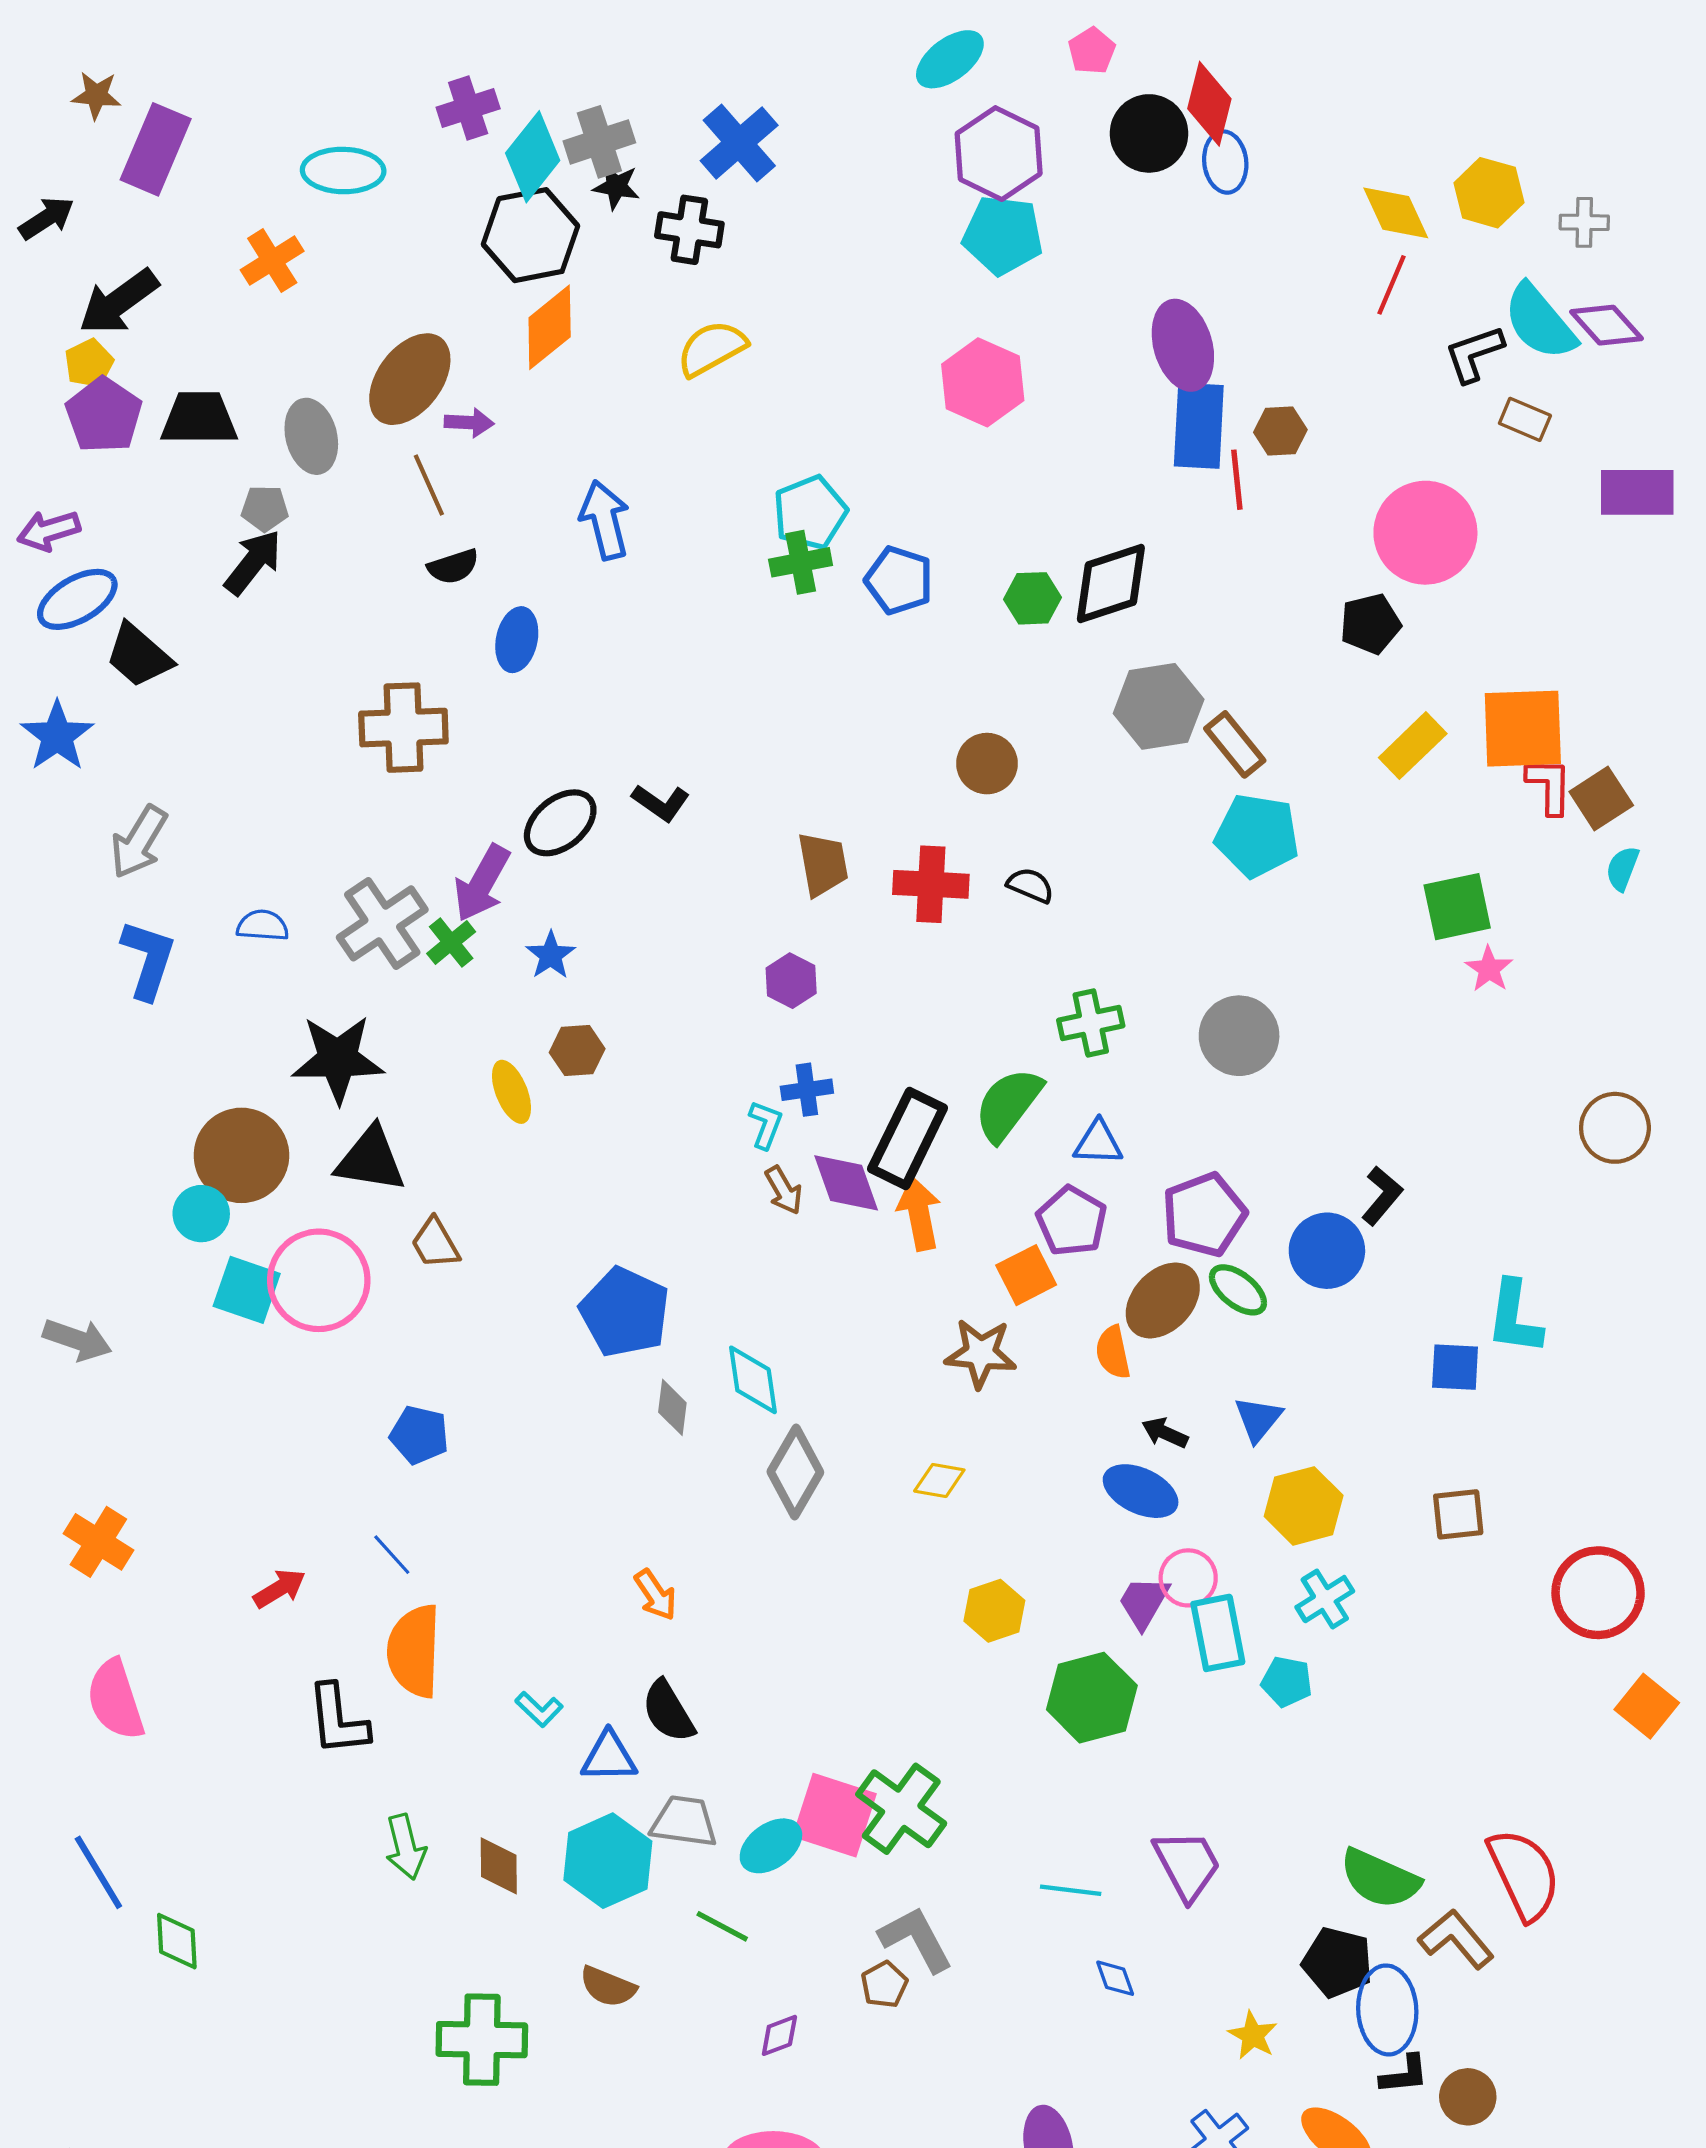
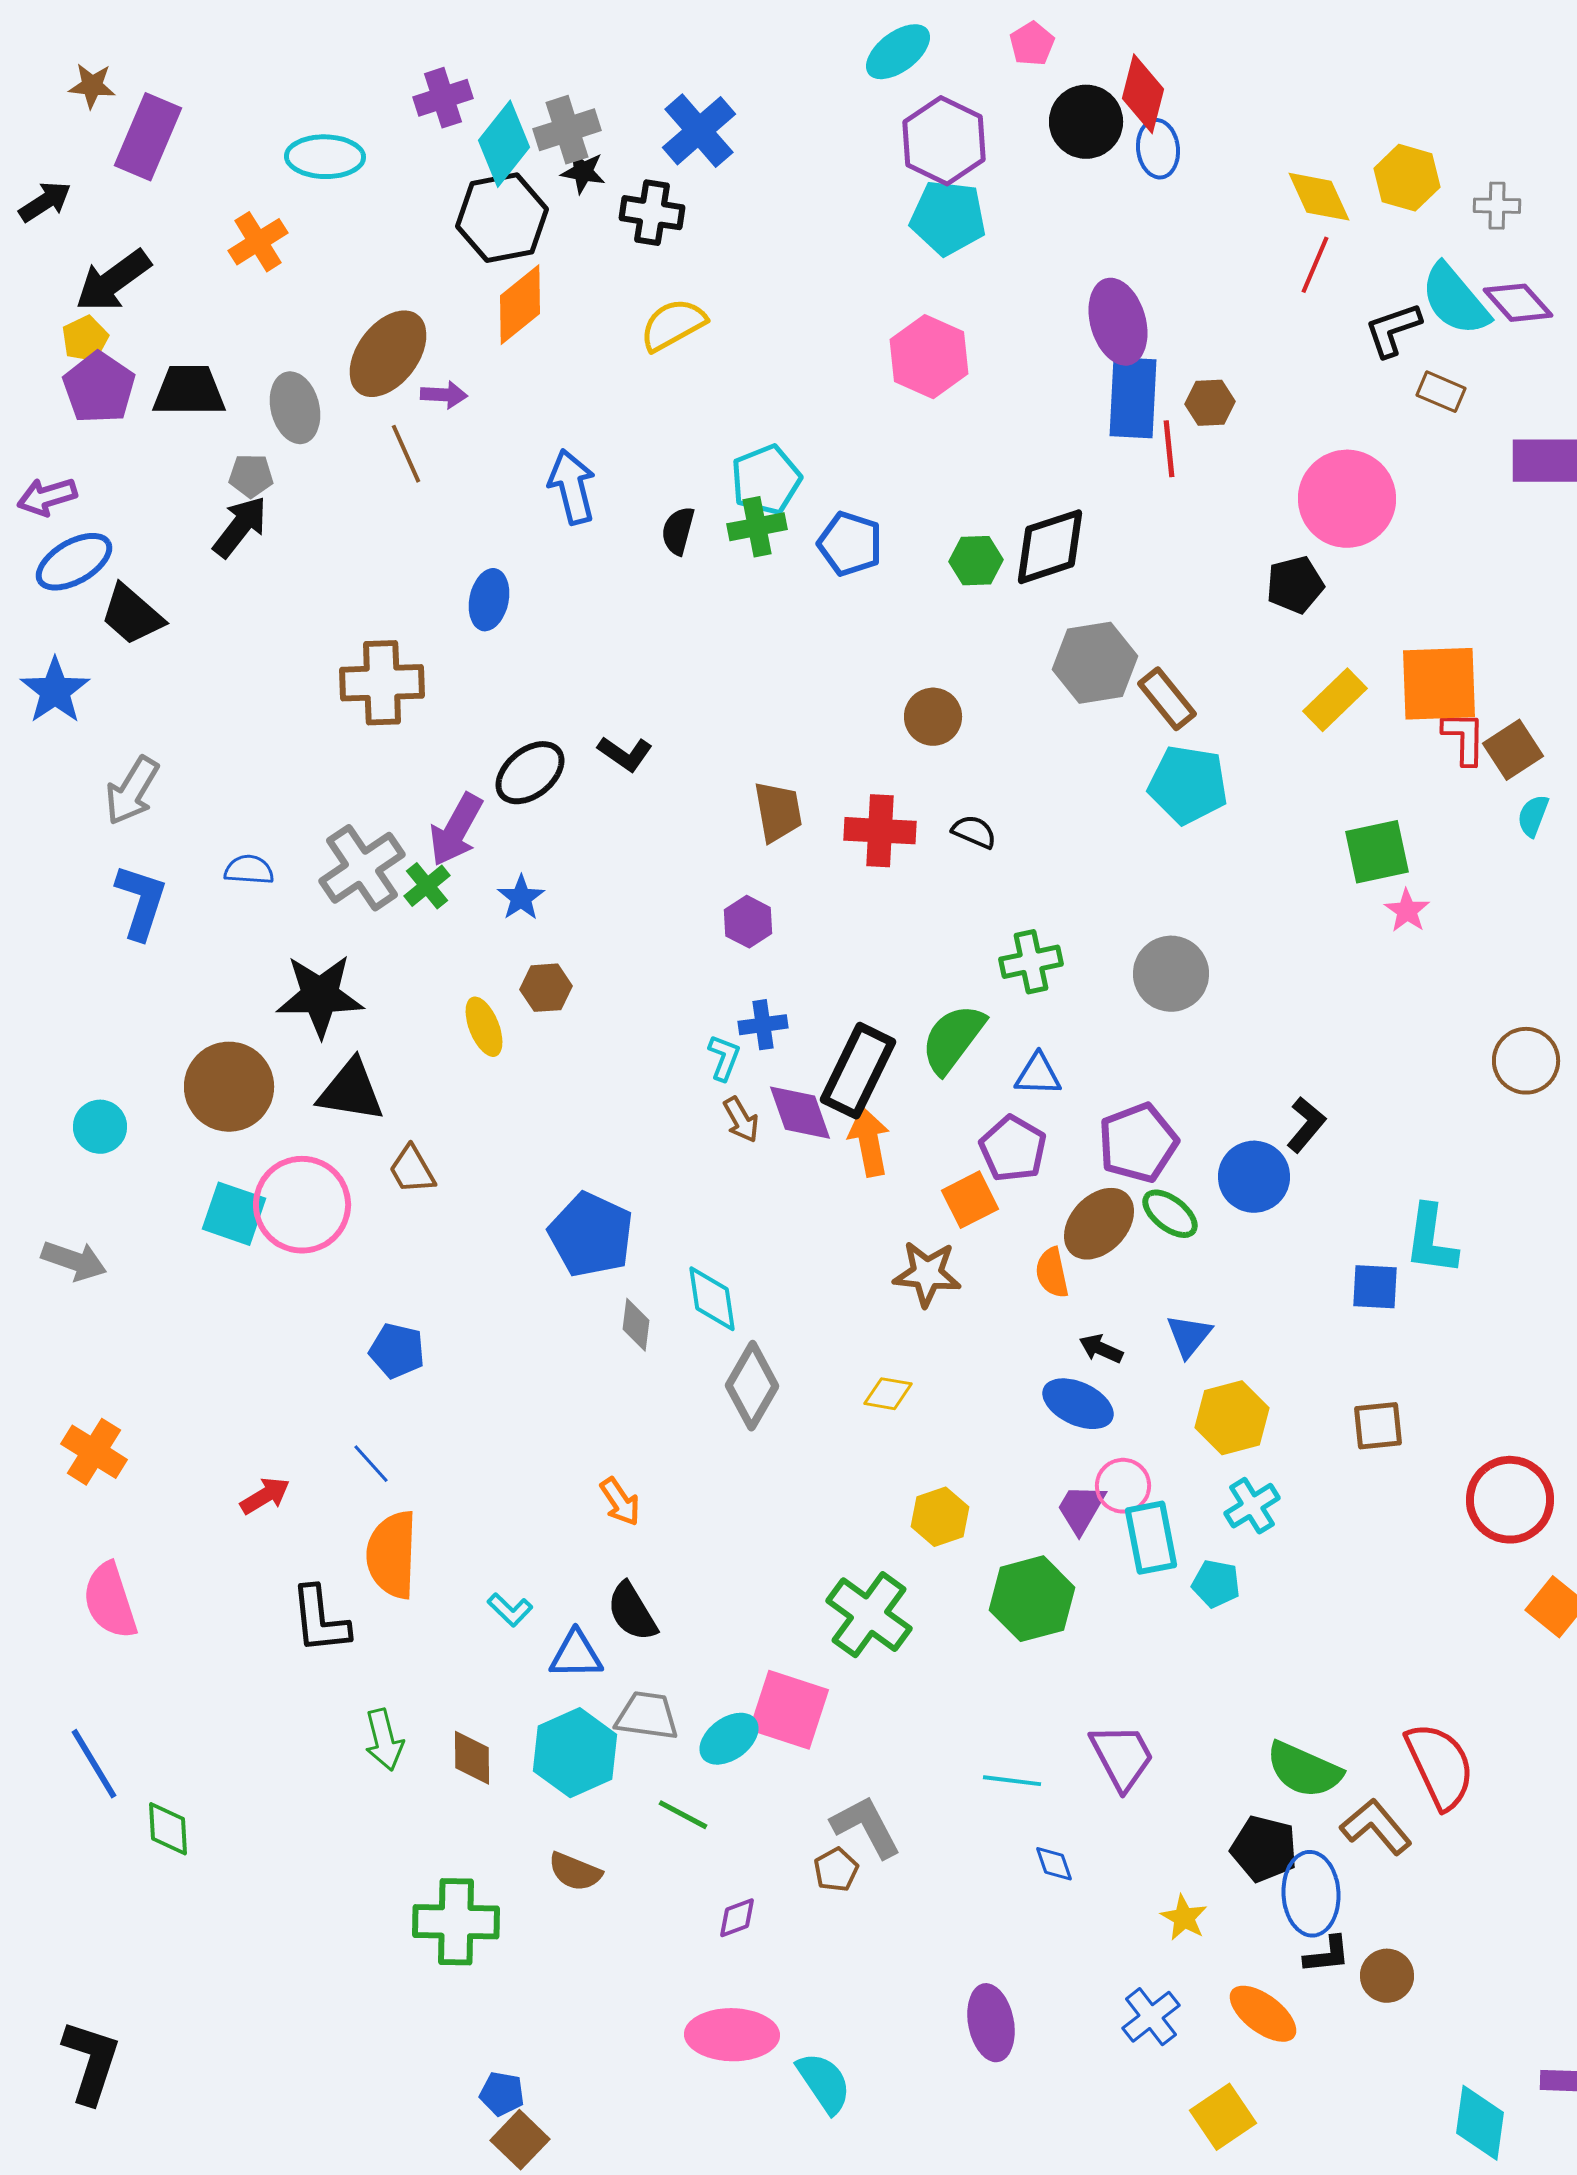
black semicircle: (453, 567) -> (678, 531), moved, turned 123
cyan circle: (201, 1214) -> (100, 1127), moved
green cross: (901, 1809) -> (869, 1615), moved

